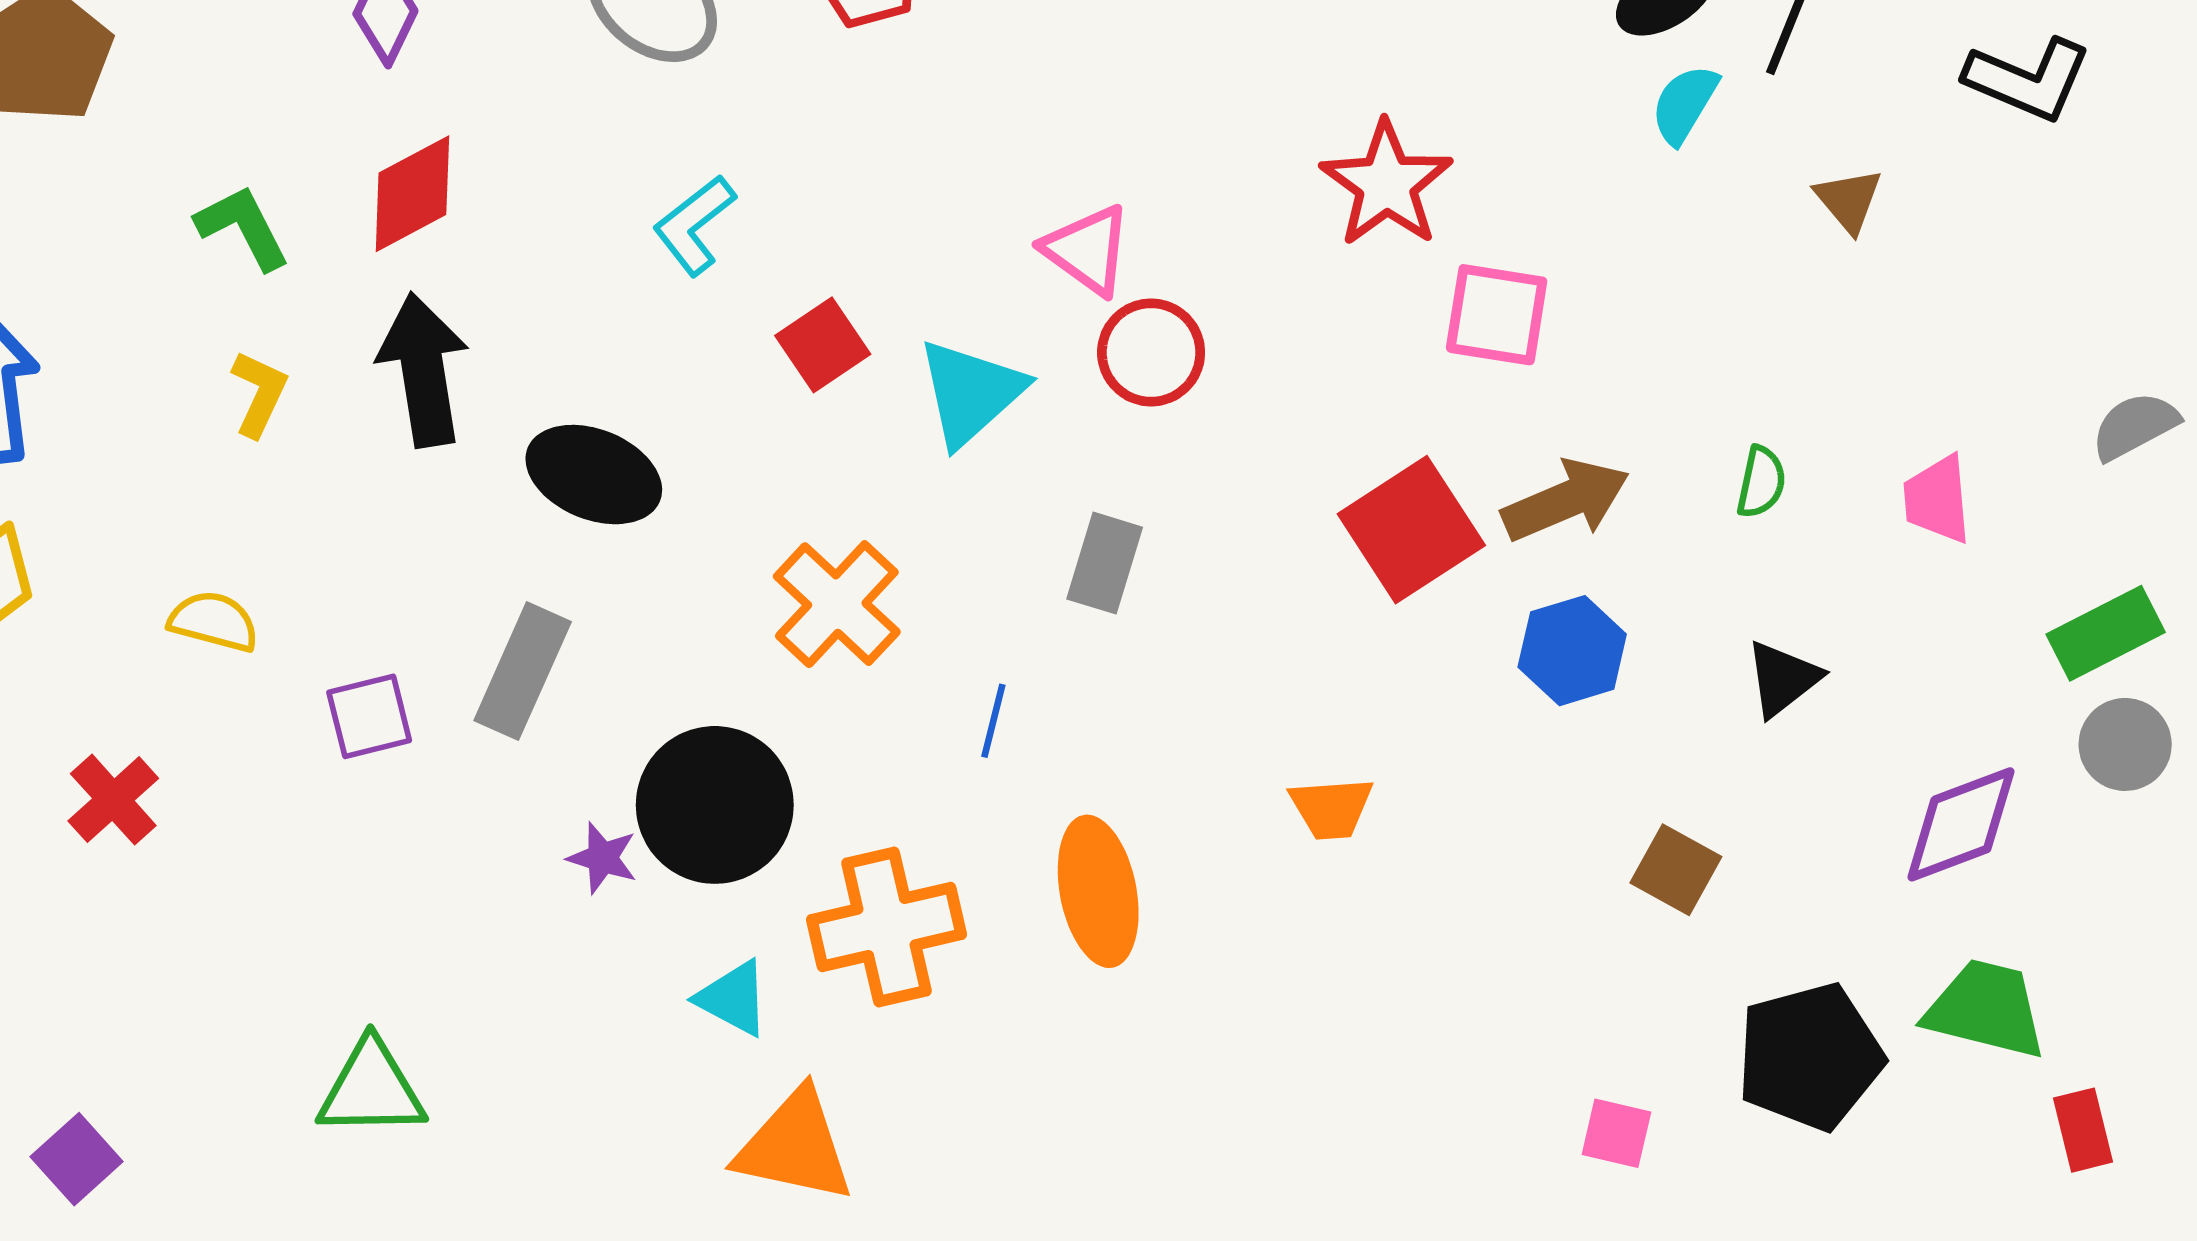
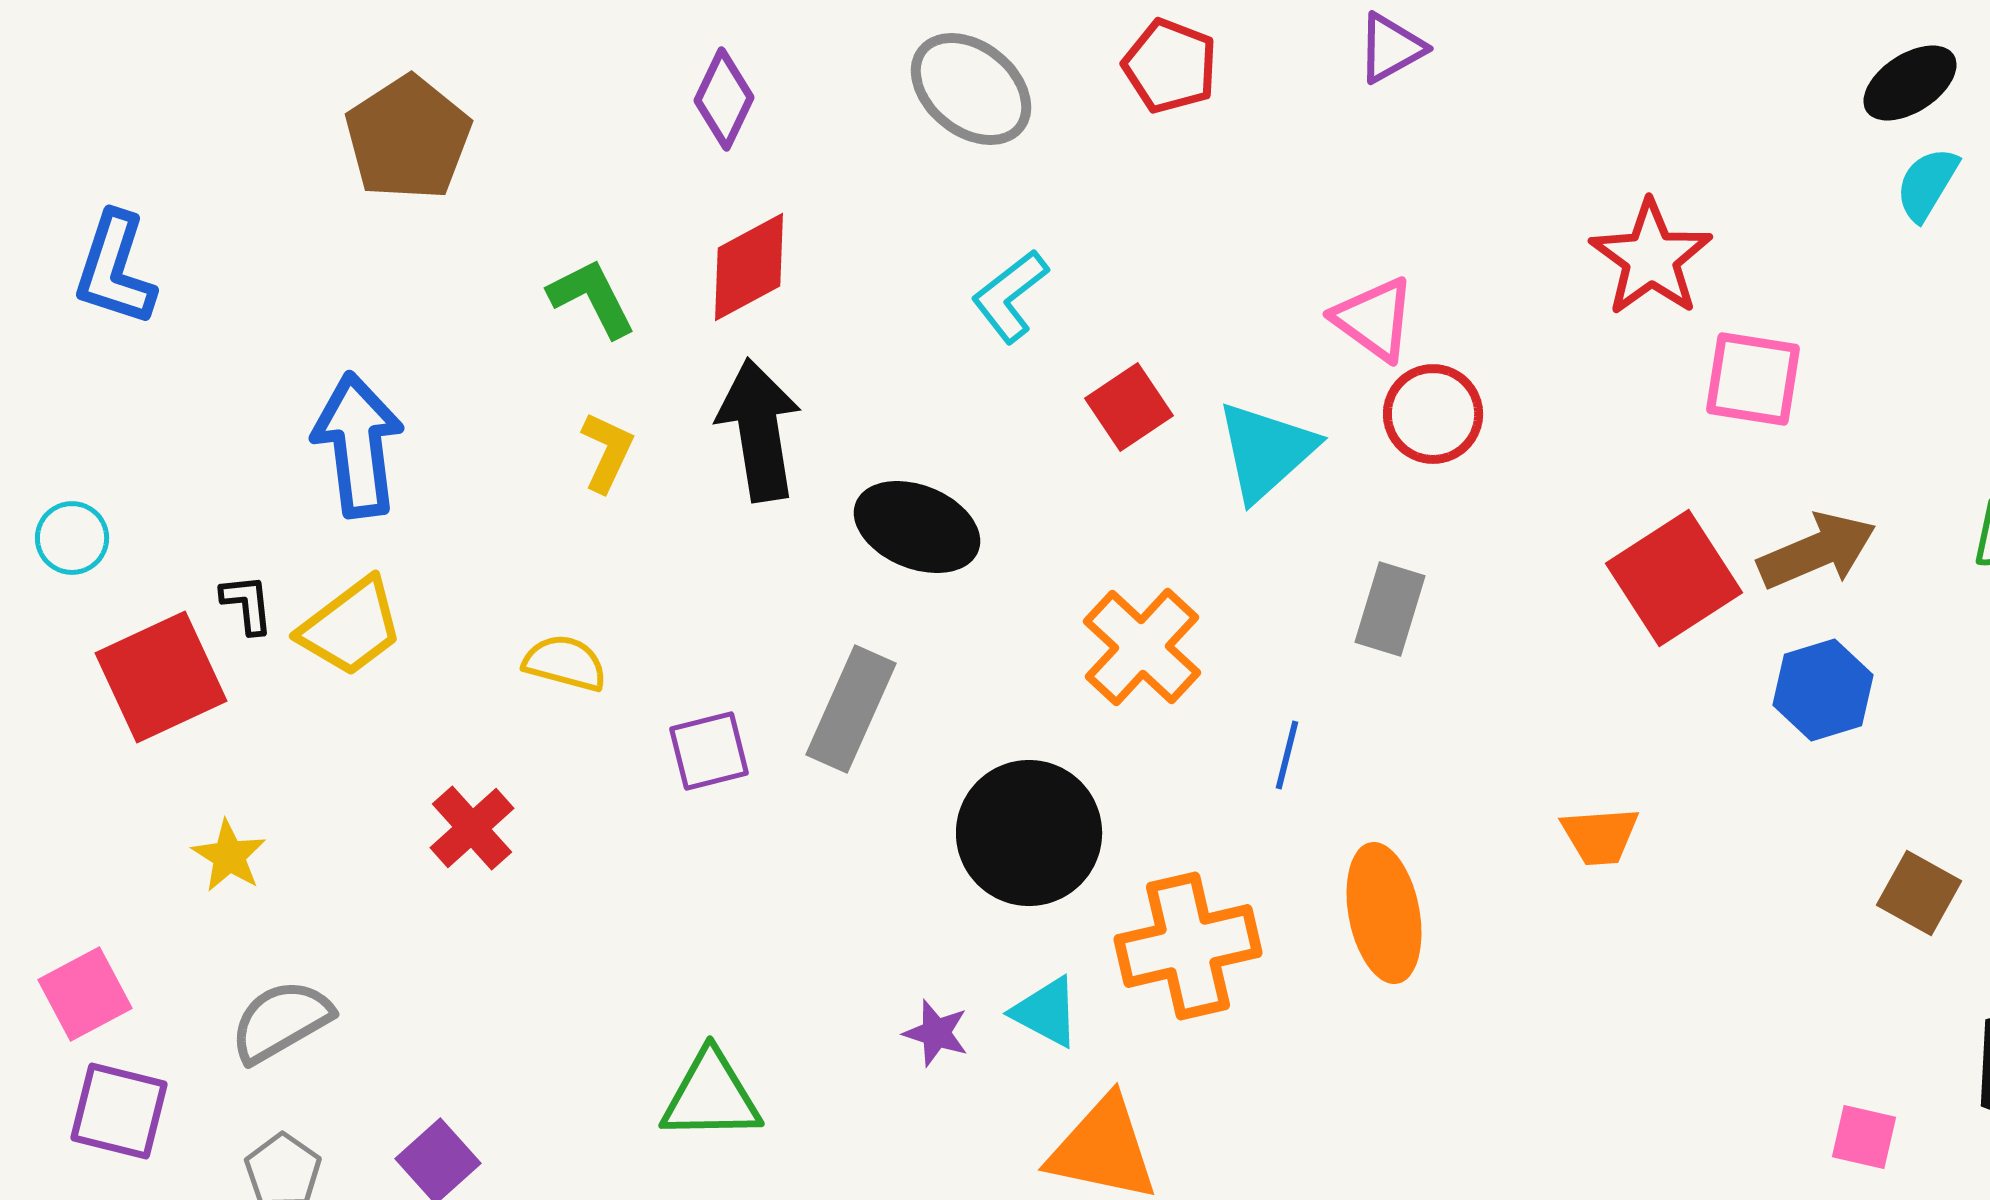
purple star: (602, 858) -> (936, 1033), moved

